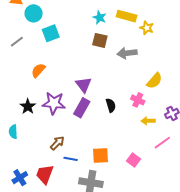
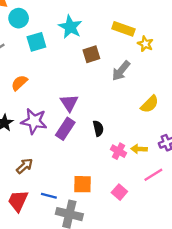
cyan star: (100, 17) -> (70, 27), moved, size x1.5
brown square: (100, 40) -> (91, 54), turned -35
gray arrow: (127, 53) -> (121, 71), turned -48
pink cross: (138, 100) -> (118, 151), moved
brown arrow: (57, 143) -> (25, 166), moved
blue line: (71, 159) -> (49, 196), moved

